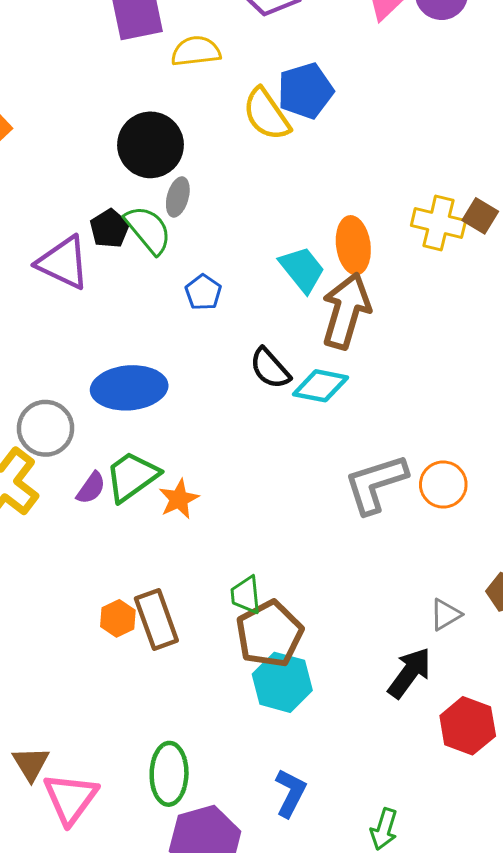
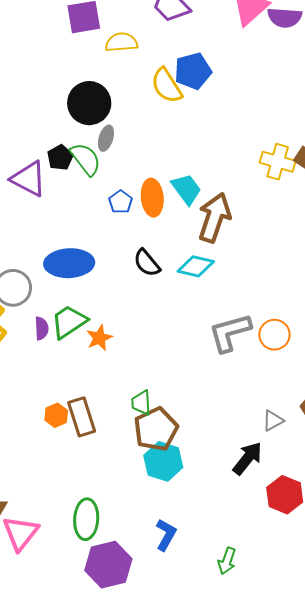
orange ellipse: (353, 245) -> (152, 198), moved
black semicircle: (270, 368) -> (147, 263), moved
purple semicircle: (91, 488) -> (42, 328), turned -40

